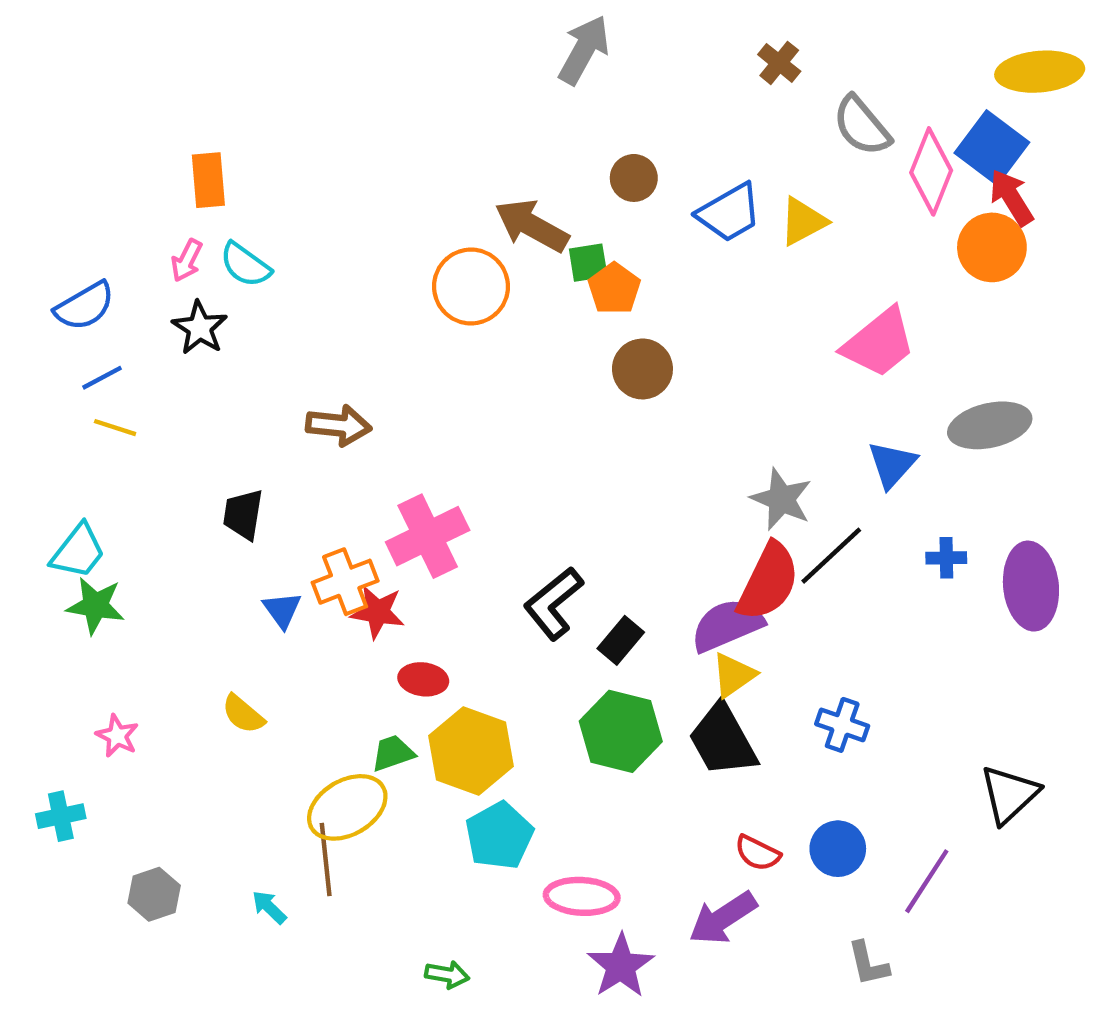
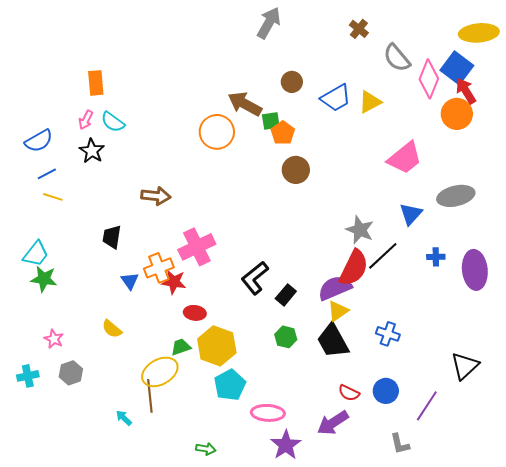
green hexagon: (621, 731) -> (286, 337), size x0.6
gray hexagon: (154, 894) -> (71, 373), moved

